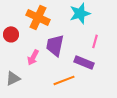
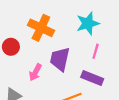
pink line: (95, 41) -> (96, 51), moved

